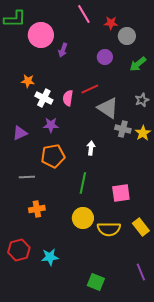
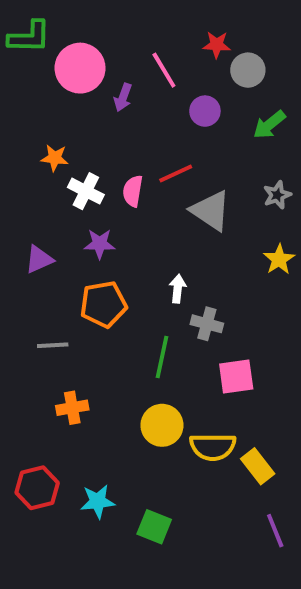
pink line: (84, 14) -> (164, 70), moved
gray cross: (123, 129) -> (207, 324), moved
yellow rectangle: (141, 227) -> (258, 466), moved
green square: (96, 282) -> (154, 527), moved

